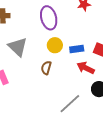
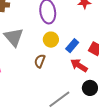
blue rectangle: (77, 49) -> (72, 46), turned -48

